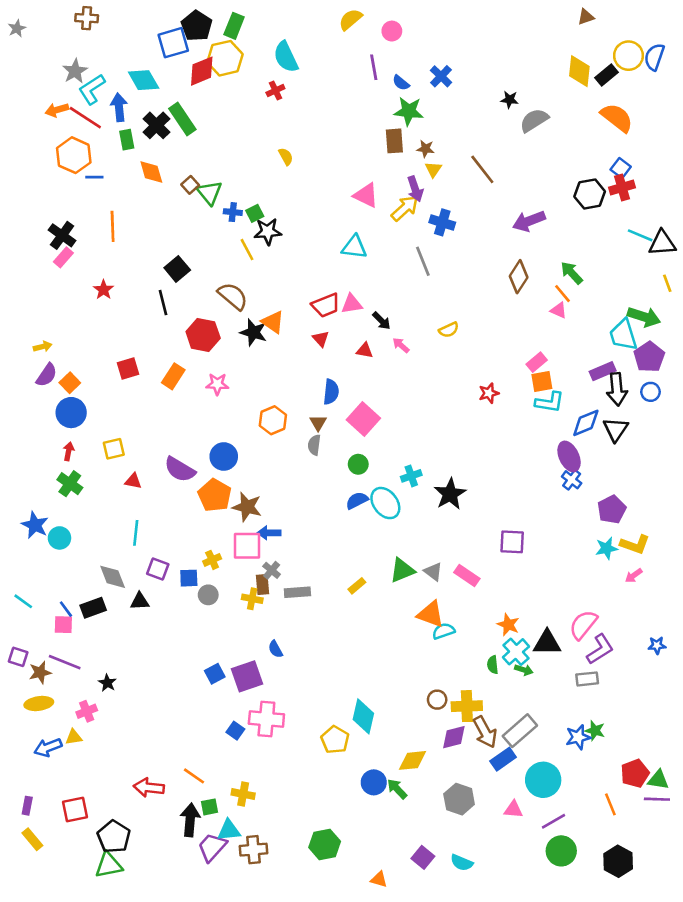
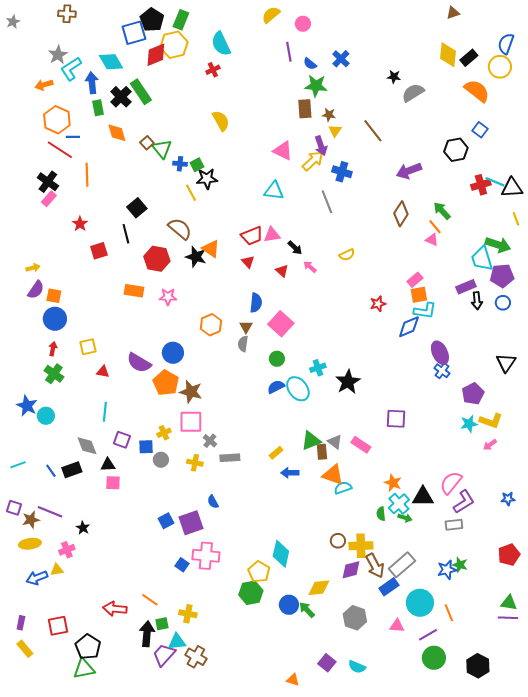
yellow circle: (628, 56) -> (500, 67), moved
red line: (85, 118) -> (60, 150), moved
yellow semicircle: (286, 156) -> (221, 121), size x1.5
red cross: (622, 188) -> (481, 185), moved
red triangle: (365, 350) -> (282, 271), turned 32
purple pentagon: (649, 357) -> (502, 276), turned 30
red square: (128, 369) -> (99, 251), moved
orange rectangle: (173, 376) -> (134, 291), turned 66
orange square: (70, 383) -> (54, 296), turned -35
black arrow: (617, 389) -> (477, 301), size x0.7
blue diamond: (586, 423) -> (409, 327), moved
black triangle: (616, 429) -> (506, 363), moved
blue arrow: (269, 533) -> (290, 473), moved
brown rectangle: (263, 585) -> (322, 452), moved
cyan line: (23, 601) -> (18, 465), turned -56
pink square: (63, 625) -> (113, 483), moved
red pentagon: (635, 773) -> (509, 555), moved
orange line: (610, 804) -> (449, 613), moved
green hexagon: (325, 844) -> (251, 593), moved
brown cross: (253, 850) -> (196, 657), turned 35

